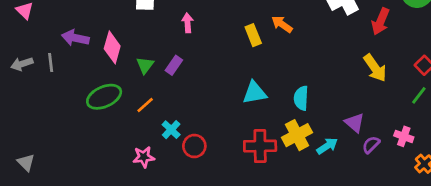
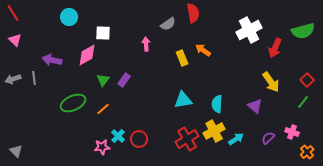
pink arrow: (188, 23) -> (146, 44), moved
pink diamond: (112, 47) -> (87, 55), moved, turned 45
purple triangle: (354, 123) -> (255, 106), moved
cyan cross: (171, 130) -> (118, 136), moved
red cross: (260, 146) -> (187, 139), turned -30

